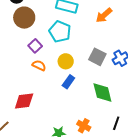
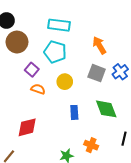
orange arrow: (104, 15) -> (99, 45), moved, turned 108
blue rectangle: (68, 82) -> (74, 112), moved, turned -32

